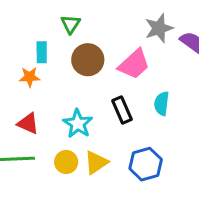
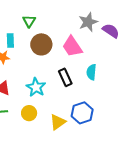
pink trapezoid: (134, 64) -> (72, 47), turned 100
yellow triangle: (96, 162) -> (58, 122), moved

